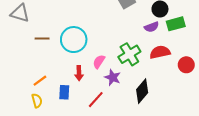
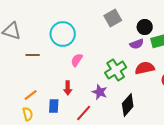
cyan circle: (74, 40) -> (63, 34), moved
pink semicircle: (99, 62) -> (77, 60), moved

